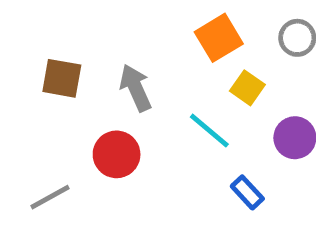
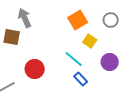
gray arrow: (136, 88) -> (25, 18), moved
blue rectangle: (247, 192) -> (81, 79), moved

